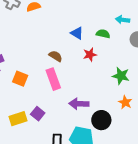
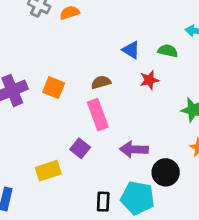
brown semicircle: (56, 56) -> (101, 82), turned -48
orange square: (20, 79) -> (54, 88), moved
purple square: (38, 114) -> (80, 148), moved

